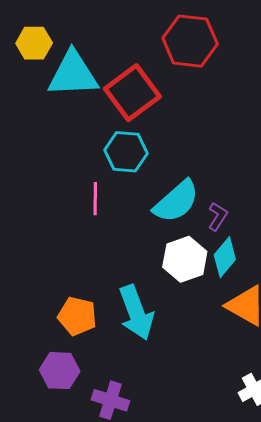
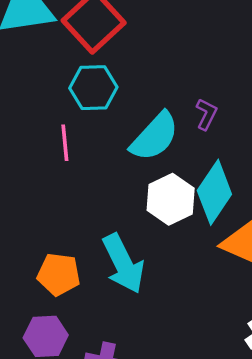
purple L-shape: (218, 216) -> (206, 114), moved
cyan diamond: (225, 257) -> (214, 192), size x1.4

